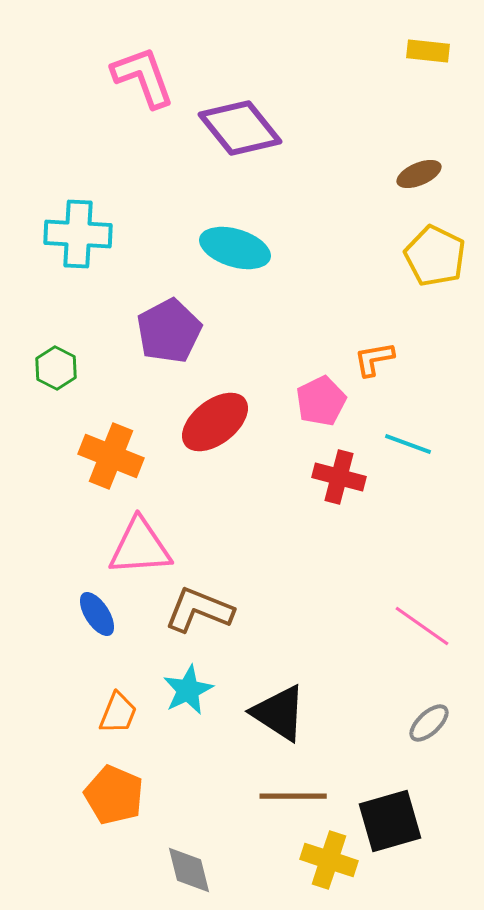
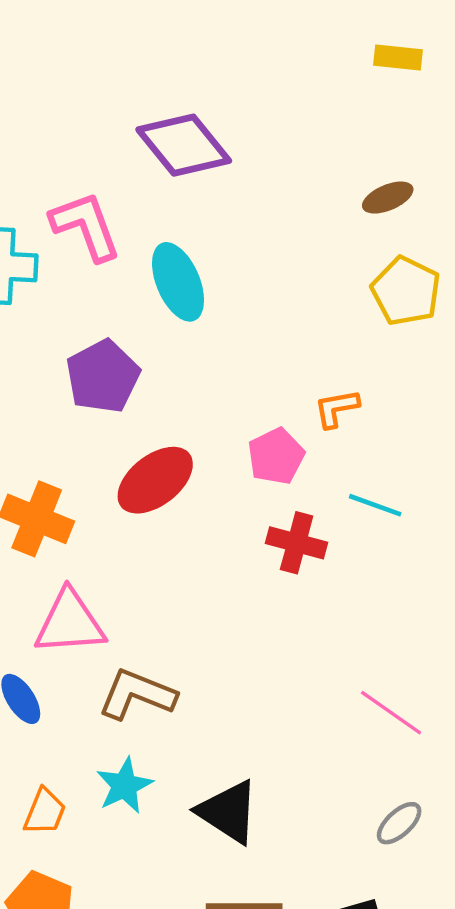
pink L-shape: (143, 77) -> (86, 226), moved
cyan ellipse: (235, 248) -> (178, 282), turned 50

